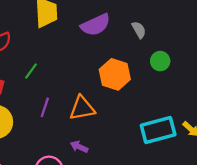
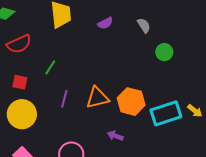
purple semicircle: (96, 25) -> (105, 23), size x0.6
orange hexagon: (115, 74) -> (131, 102), moved
purple arrow: (79, 147) -> (115, 136), moved

